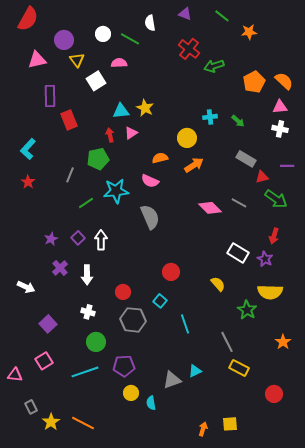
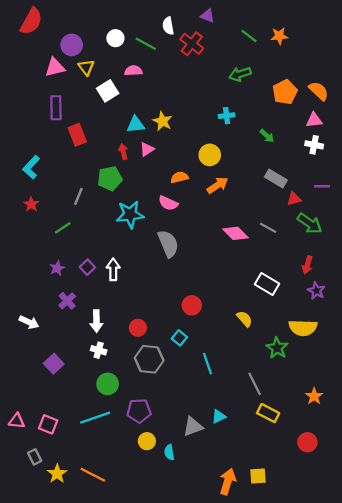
green line: (222, 16) -> (249, 36), moved
red cross: (189, 49) -> (192, 44), moved
pink triangle: (37, 60) -> (55, 67), moved
cyan cross: (210, 117) -> (227, 116), moved
green line: (86, 203) -> (63, 228), moved
purple star: (265, 259) -> (316, 291), moved
white arrow: (87, 275) -> (96, 321), moved
orange star: (283, 342) -> (314, 396), moved
pink square: (44, 361) -> (48, 424), moved, turned -36
orange arrow: (203, 429) -> (228, 482), size x1.6

